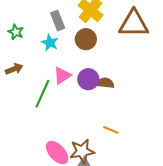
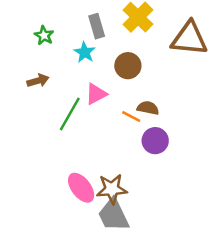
brown circle: (86, 39) -> (128, 66), moved
purple circle: (88, 79) -> (155, 141), moved
orange line: (111, 130) -> (131, 117), moved

